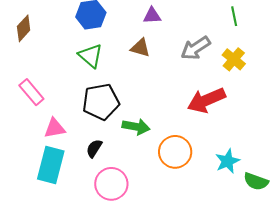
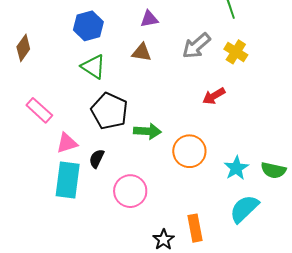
red arrow: (206, 100) -> (214, 96), size x0.6
black pentagon: (101, 102) -> (109, 111), turned -30
black semicircle: (94, 148) -> (97, 159), moved
cyan star: (228, 161) -> (236, 168), moved

